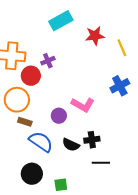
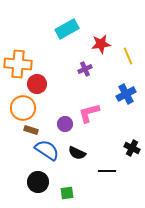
purple cross: (48, 61) -> (85, 69), moved
pink L-shape: (83, 105) -> (89, 113), turned 135
black cross: (92, 140) -> (132, 148), moved, turned 35

